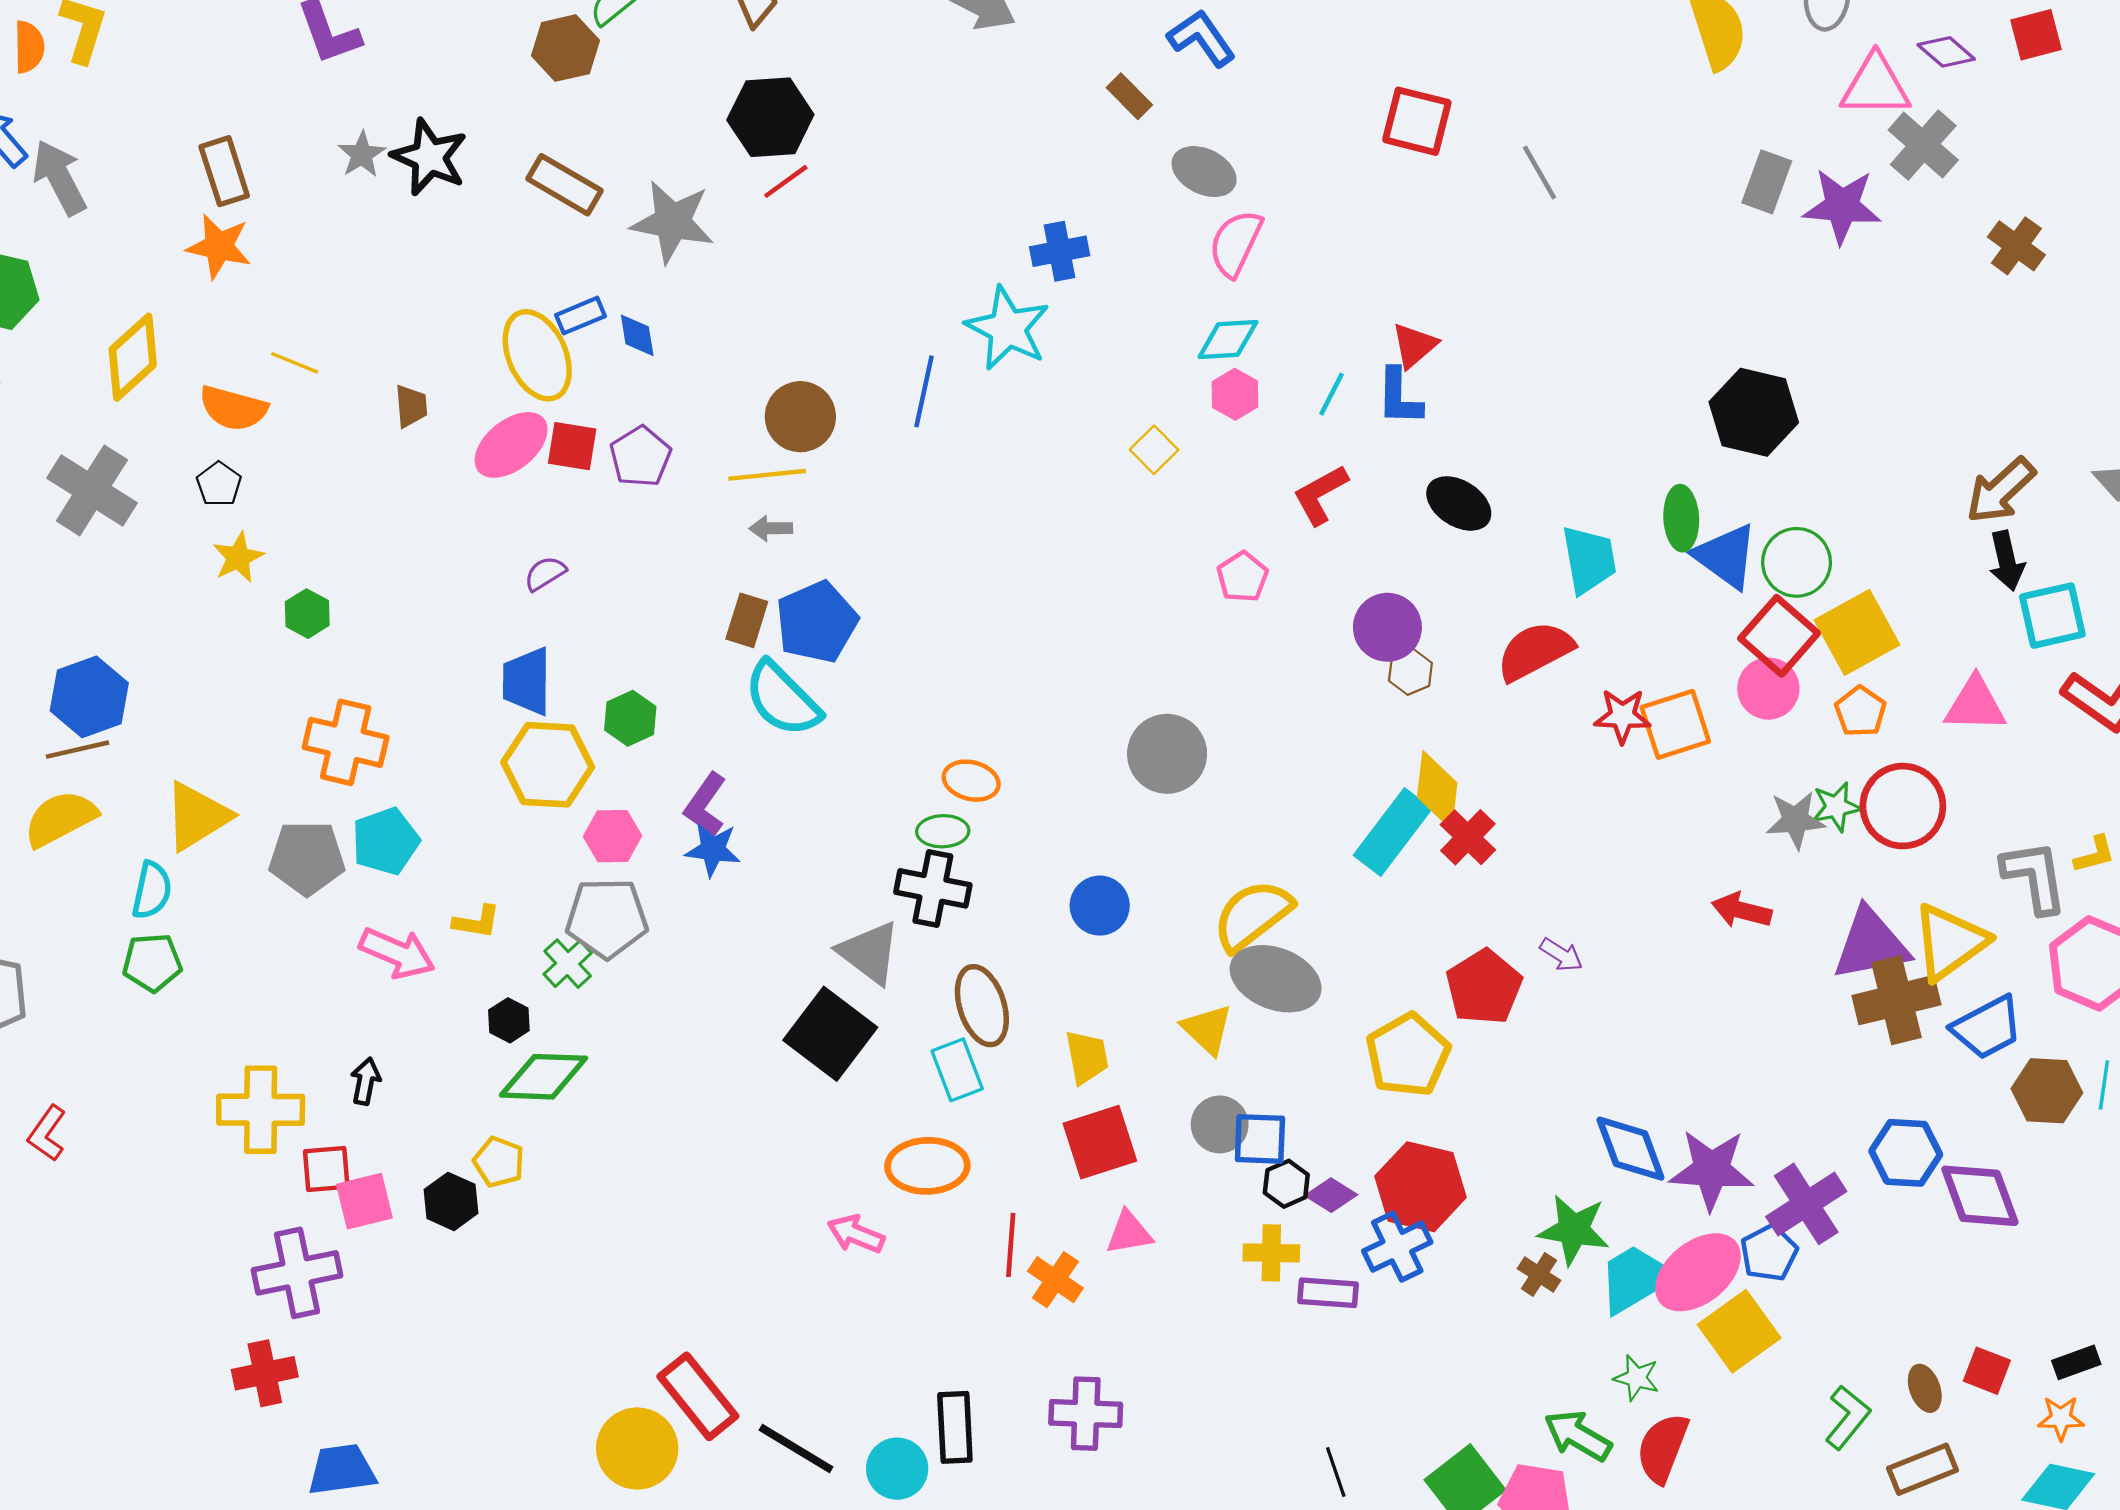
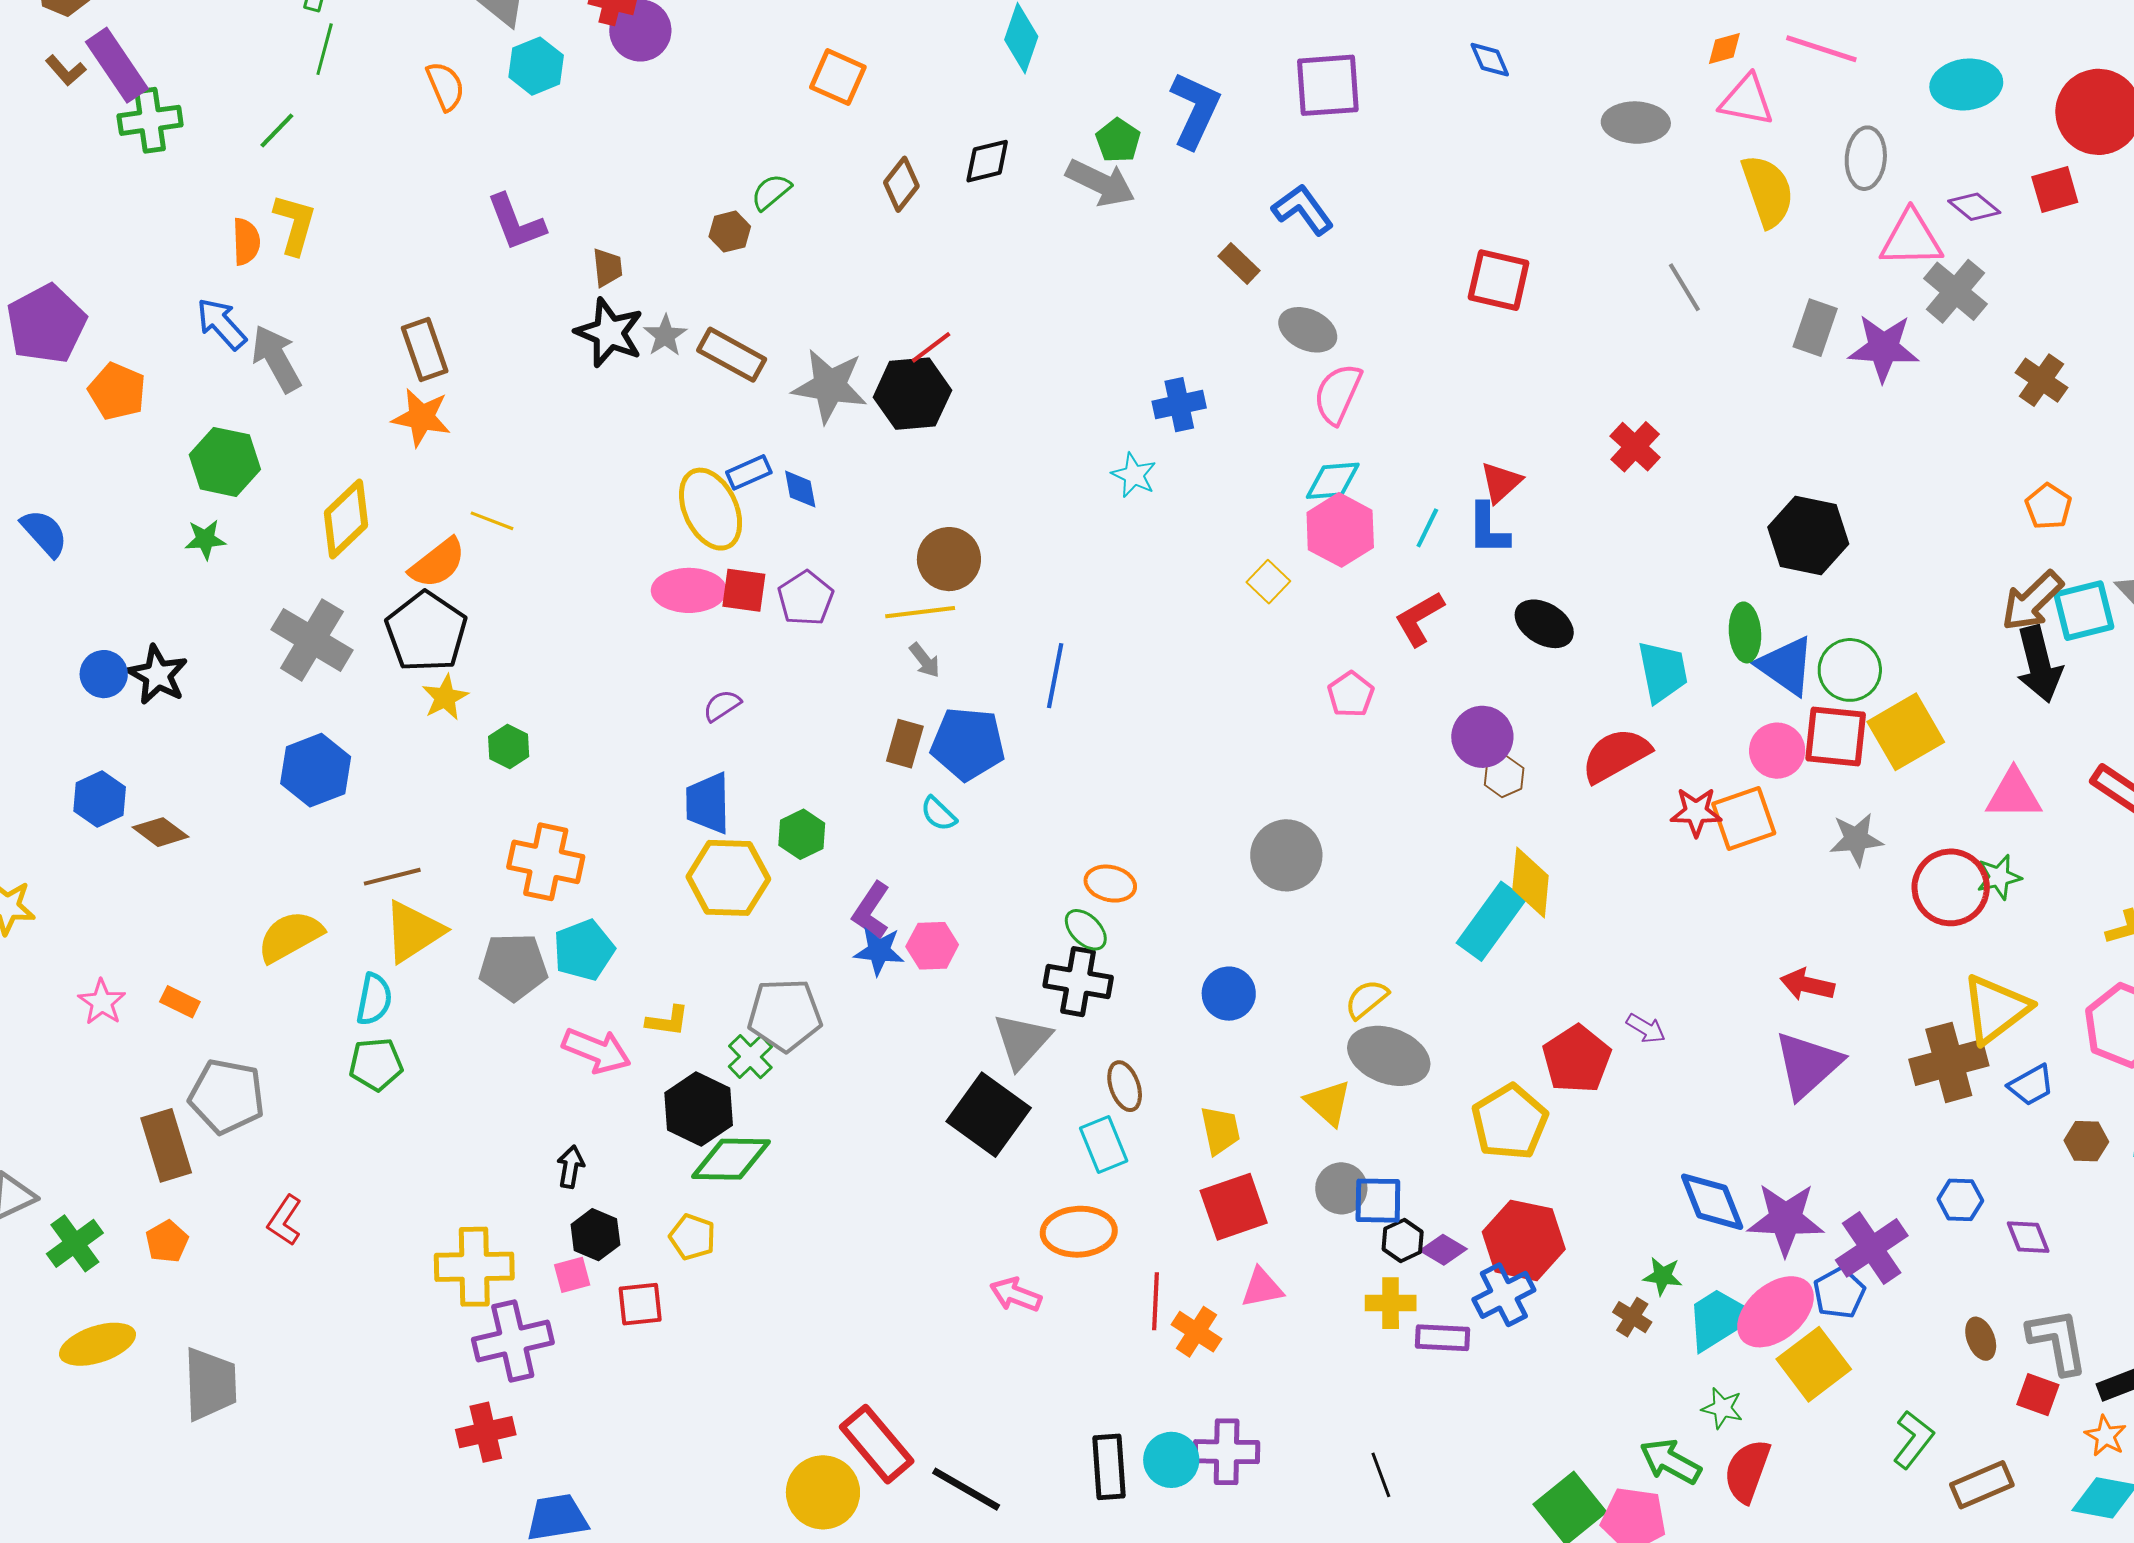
brown hexagon: (565, 48) -> (730, 232), size x0.7
black hexagon: (770, 117) -> (912, 394), moved
gray star: (362, 154) -> (665, 335), moved
gray line: (1539, 172) -> (1684, 287), moved
cyan star: (1008, 328) -> (1134, 475), size x0.6
blue line: (924, 391) -> (1055, 676), moved
pink hexagon: (1235, 394) -> (1340, 530), size x1.6
brown trapezoid: (411, 406) -> (607, 268), moved
orange semicircle: (233, 408) -> (438, 563), turned -52
pink ellipse: (511, 445) -> (689, 590), turned 40
black pentagon: (219, 484) -> (426, 632), size x2.0
gray arrow: (771, 528) -> (925, 660), turned -126
black arrow: (2007, 561) -> (2039, 664), size x1.4
cyan square: (2052, 616) -> (2084, 611), moved
blue pentagon: (817, 622) -> (968, 744), turned 30
red square: (1779, 636) -> (1836, 737), turned -34
pink circle: (1768, 689) -> (1777, 751), moved
blue hexagon: (89, 697) -> (316, 770), moved
cyan semicircle: (782, 699) -> (939, 814), size x0.5
orange pentagon: (1860, 711) -> (2048, 506), moved
brown line: (77, 750) -> (392, 877), moved
green star: (1836, 807) -> (1999, 877), moved
gray star: (1795, 820) -> (1856, 839), moved
green ellipse: (943, 831) -> (1086, 930), turned 48
pink hexagon: (613, 836) -> (932, 946), moved
red cross: (1468, 837) -> (1635, 447), moved
gray L-shape: (2034, 877) -> (2058, 1341), moved
yellow semicircle: (1252, 915) -> (1367, 999), size x0.6
purple triangle: (1871, 944) -> (1808, 1065), moved, turned -30
gray triangle: (869, 953) -> (1022, 1041), turned 36
brown ellipse: (982, 1006) -> (1125, 1086), size x0.7
black hexagon: (509, 1020) -> (699, 1109), size x1.8
blue trapezoid: (1987, 1027) -> (2031, 1085), size x0.7
brown hexagon: (2047, 1091) -> (2086, 1141), size x0.7
yellow cross: (261, 1110) -> (474, 1267), moved
blue hexagon: (1906, 1153) -> (1960, 1200), size x0.7
red square: (326, 1169) -> (640, 1304), moved
purple diamond: (1980, 1196) -> (2028, 1237), size x0.6
pink square: (364, 1201) -> (572, 1275), size x0.7
black hexagon: (451, 1201) -> (595, 1235), moved
green star: (1574, 1230) -> (1663, 1276), size x0.6
brown ellipse: (1925, 1388) -> (1981, 1339), moved
orange star: (2061, 1418) -> (2106, 1436), turned 30
cyan circle: (897, 1469) -> (1171, 1460), moved
black line: (1336, 1472) -> (1381, 1475), moved

